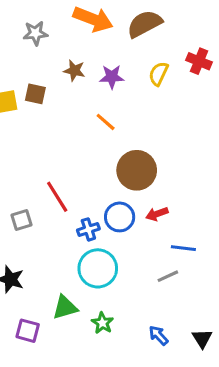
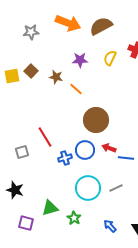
brown star: (74, 71) -> (56, 77), moved
brown square: (35, 94) -> (31, 71), turned 32
red arrow: (157, 214) -> (109, 148), turned 40
blue line: (183, 248) -> (126, 158), moved
cyan circle: (98, 268) -> (88, 188), moved

